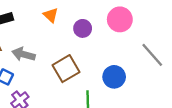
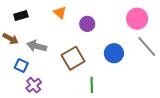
pink circle: (120, 19) -> (137, 19), moved
blue circle: (114, 77) -> (114, 53), moved

